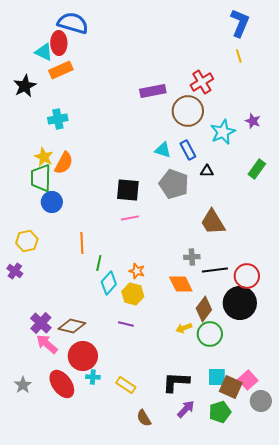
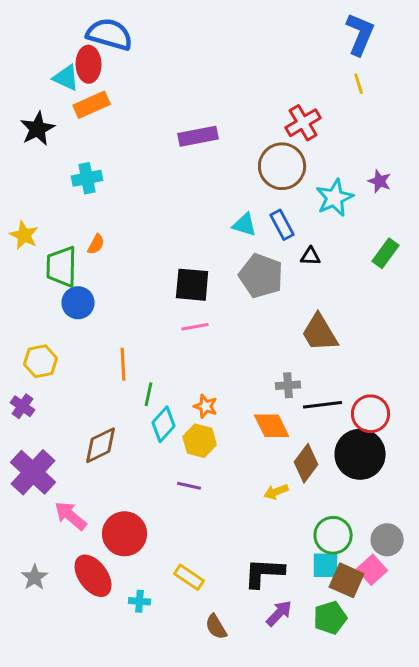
purple rectangle: (153, 91) -> (198, 136), moved
yellow star: (44, 157) -> (24, 235), moved
orange semicircle: (64, 163) -> (96, 244), size x0.6
purple cross: (41, 323) -> (33, 472), moved, size x1.4
brown diamond: (72, 326) -> (101, 445), moved, turned -40
green circle: (210, 334) -> (333, 535), moved
cyan cross: (93, 377) -> (140, 601), moved
gray circle: (261, 401) -> (387, 540), moved

